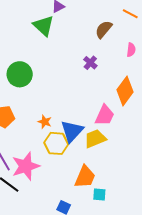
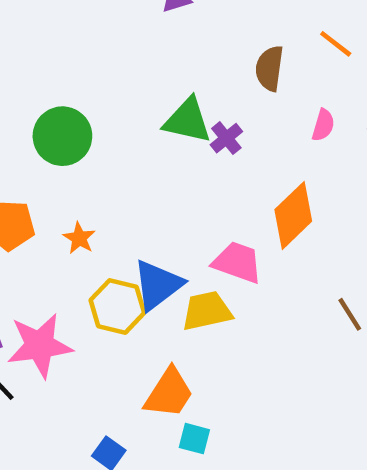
green triangle: (44, 26) -> (187, 121), moved, turned -40
brown semicircle: (104, 29) -> (269, 68), turned -42
pink trapezoid: (105, 115) -> (237, 262), turned -105
orange star: (45, 122) -> (79, 238), moved

